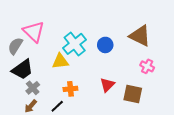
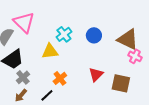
brown triangle: (140, 36) -> (128, 39), moved
cyan cross: (75, 44) -> (64, 34), size x0.7
orange cross: (70, 89) -> (60, 78), turned -32

